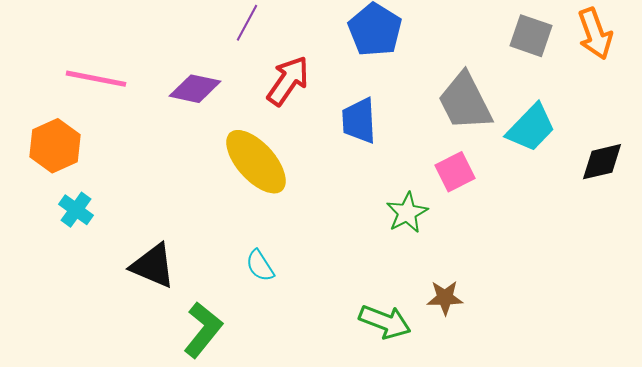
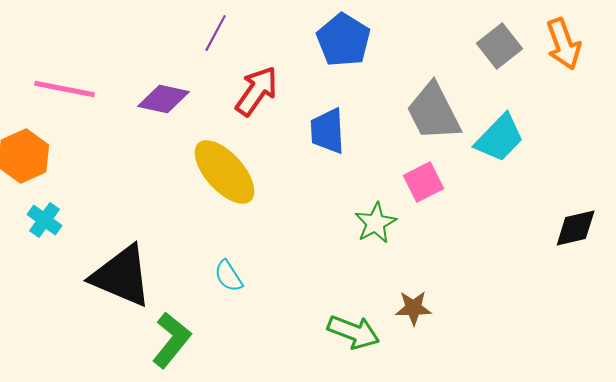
gray square: (531, 36) -> (500, 46), turned 33
black diamond: (602, 162) -> (576, 228), moved
black triangle: (153, 266) -> (122, 276), size x1.4

